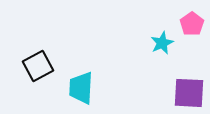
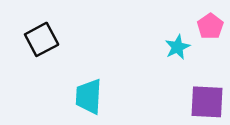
black square: (38, 66) -> (42, 39), moved

